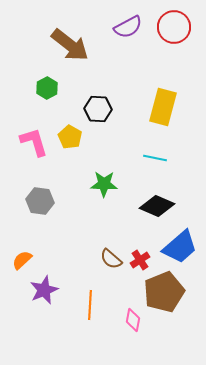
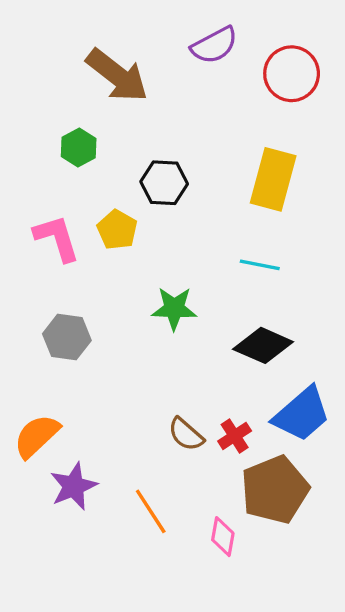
red circle: (174, 27) -> (292, 74), moved
orange semicircle: (22, 260) -> (37, 436), size x1.4
orange line: (90, 305) -> (151, 511), turned -36

